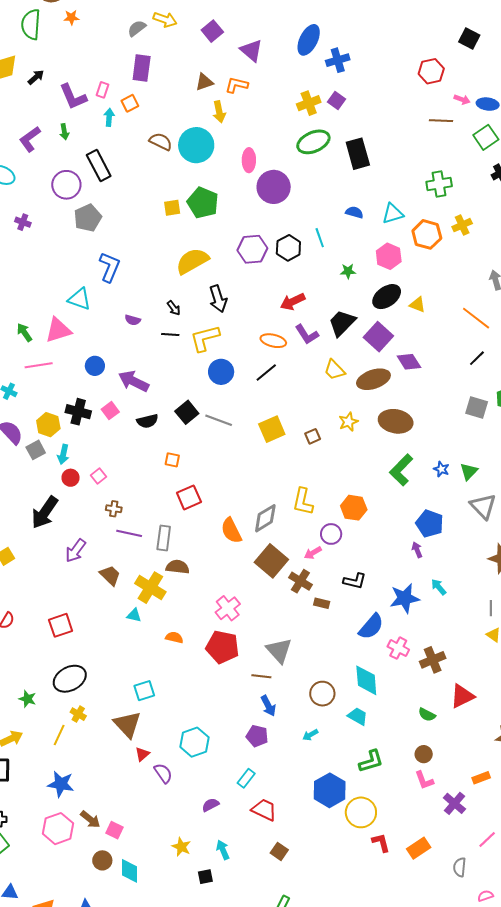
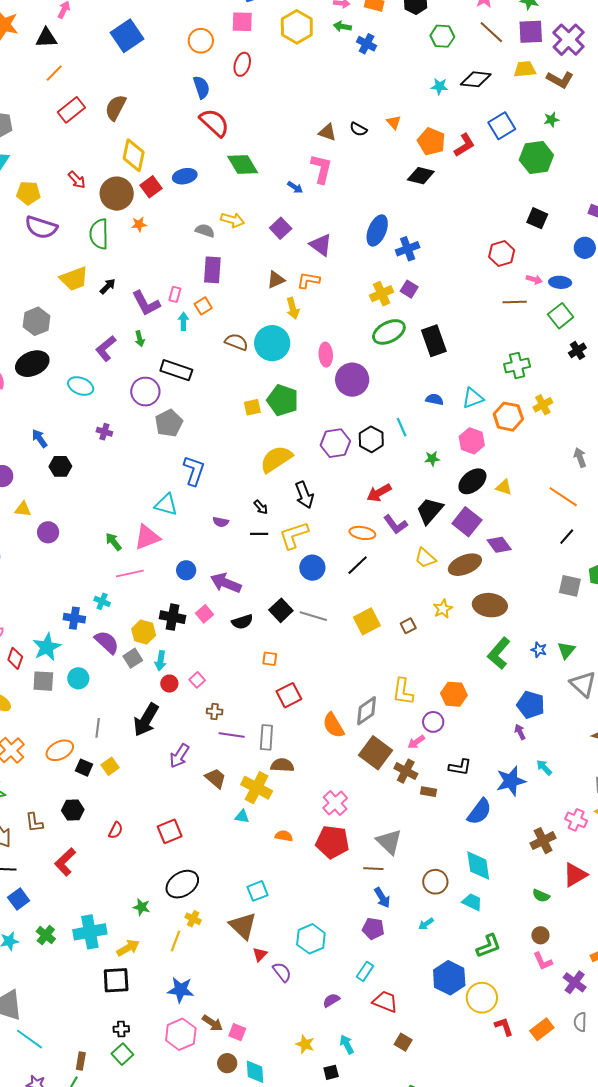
gray semicircle: (137, 28) -> (205, 231), turned 60
black rectangle: (99, 166) -> (176, 370), turned -40
pink cross: (398, 648) -> (576, 820), moved
gray semicircle: (460, 867) -> (580, 1022), moved

